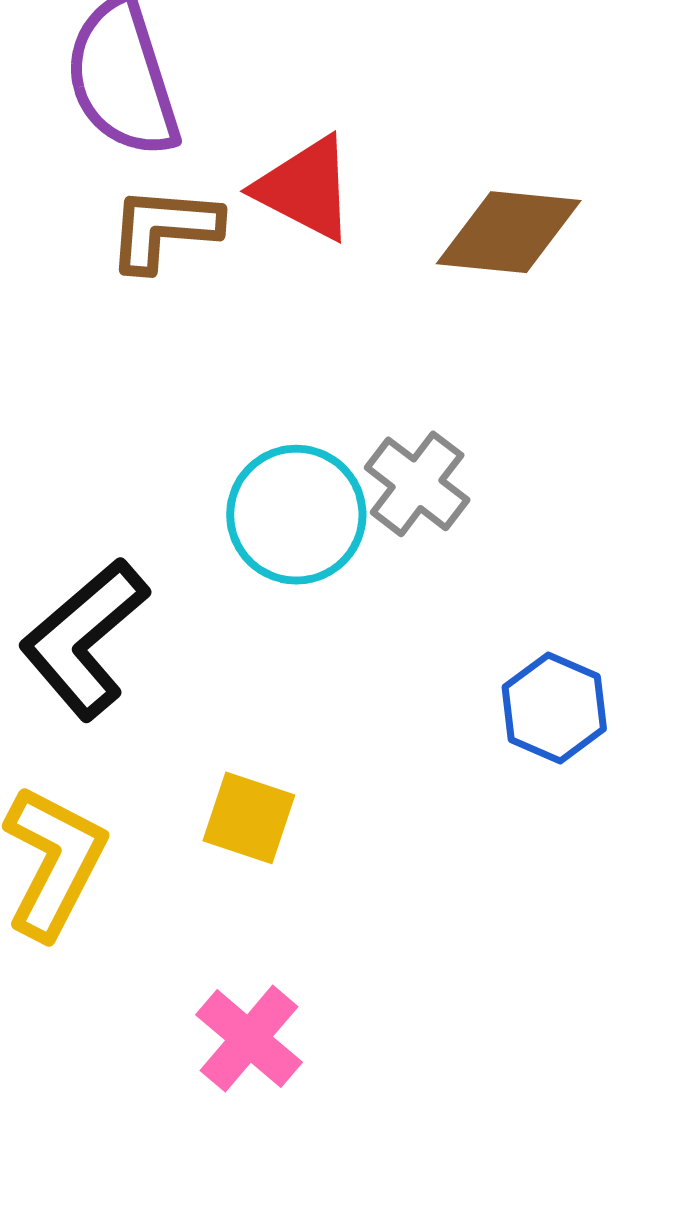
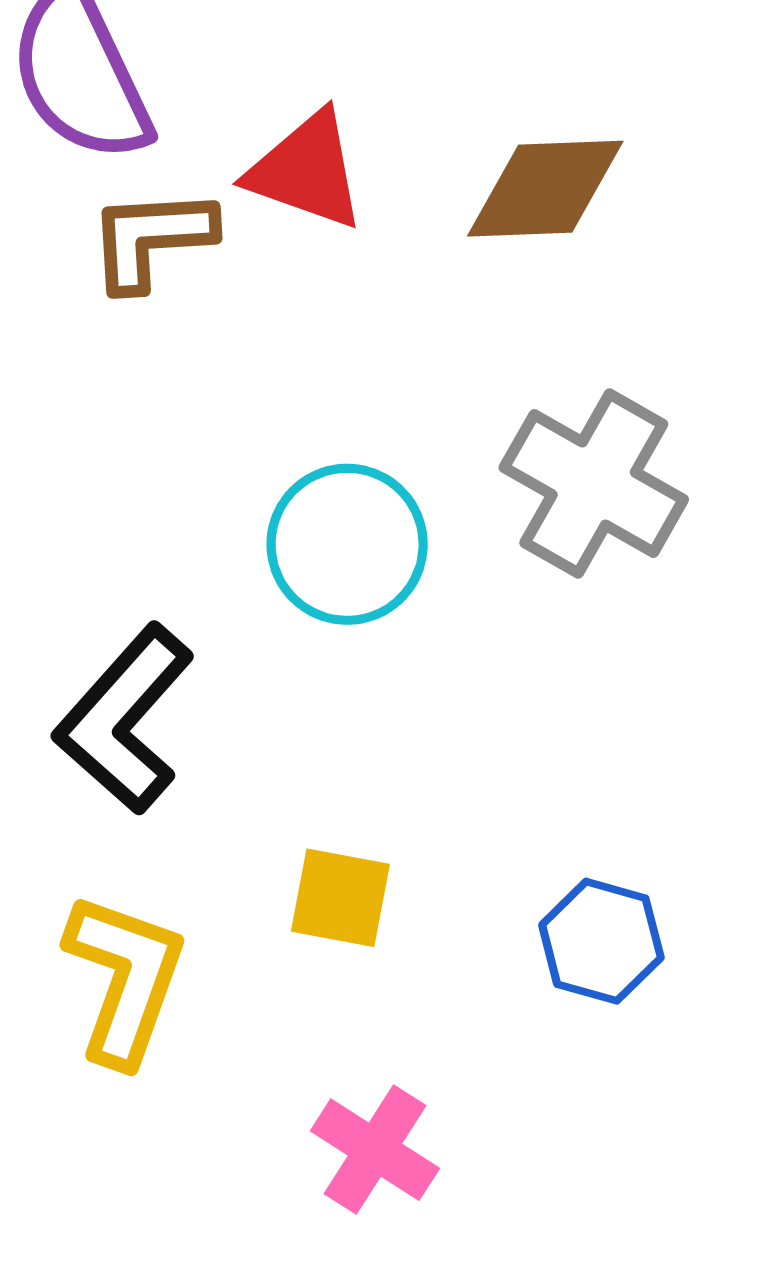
gray cross: (417, 484) -> (594, 483), moved, size x1.5
blue hexagon: (554, 708) -> (601, 941), moved

